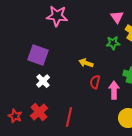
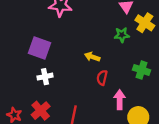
white cross: (43, 81) -> (45, 77), turned 32
pink arrow: (114, 90) -> (120, 100), moved

